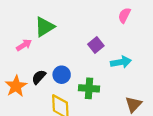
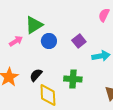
blue circle: (62, 75) -> (49, 41), moved
black semicircle: (39, 77) -> (36, 75), moved

